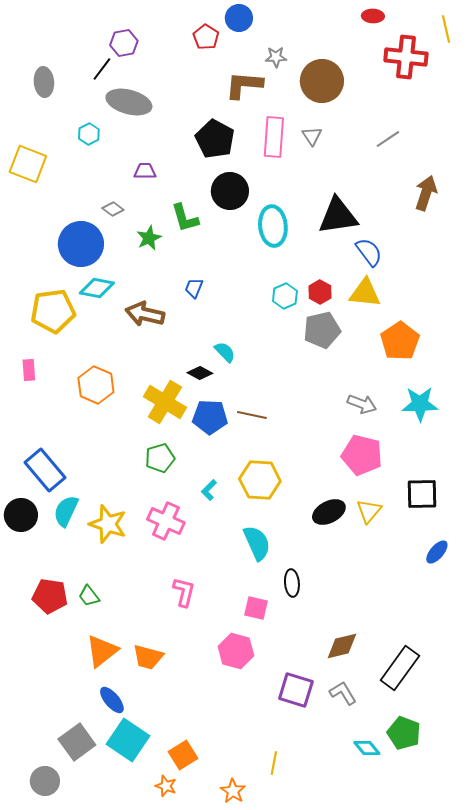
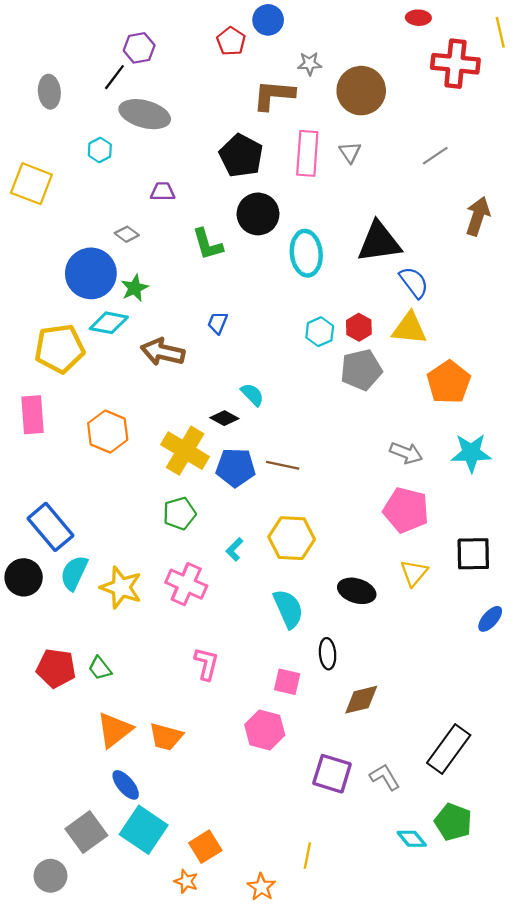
green star: (149, 238) -> (135, 288), moved
pink rectangle: (29, 370) -> (33, 415), size x1.6
black ellipse: (329, 512) -> (357, 591), moved, turned 44
brown diamond: (342, 646) -> (361, 700), moved

